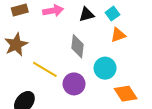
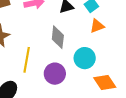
yellow line: (45, 69) -> (27, 60), turned 70

